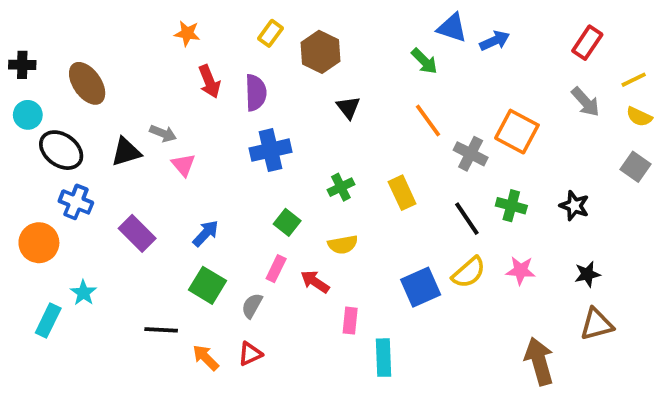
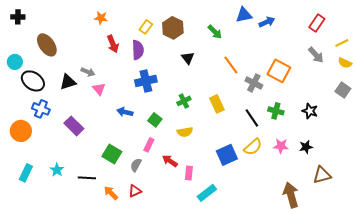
blue triangle: (452, 28) -> (244, 15), turned -30
yellow rectangle: (270, 33) -> (146, 27), moved
green arrow: (424, 61) -> (215, 32), moved
black cross: (22, 65) -> (18, 17), moved
blue arrow: (206, 233) -> (125, 112), moved, turned -119
black star: (587, 274) -> (306, 147), moved
red arrow: (315, 282) -> (170, 161), moved
cyan star: (83, 293) -> (57, 170), moved
cyan rectangle: (384, 358) -> (207, 193), turned 54

